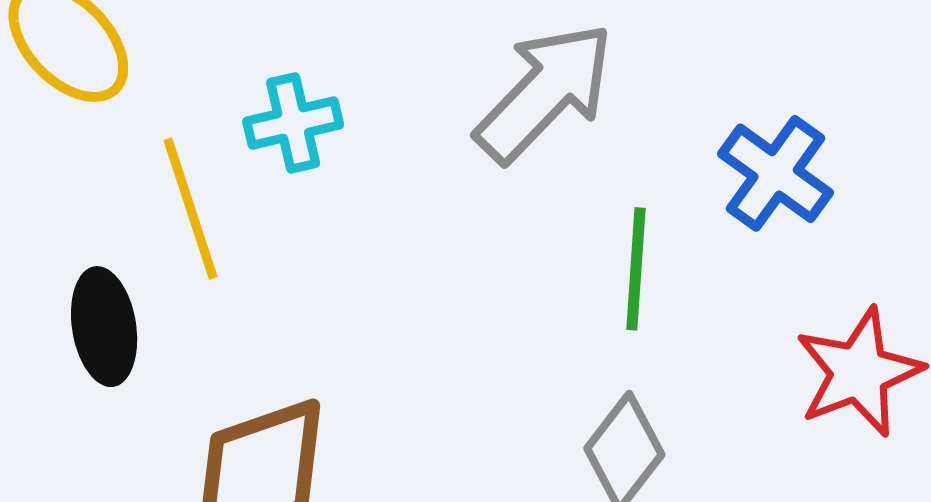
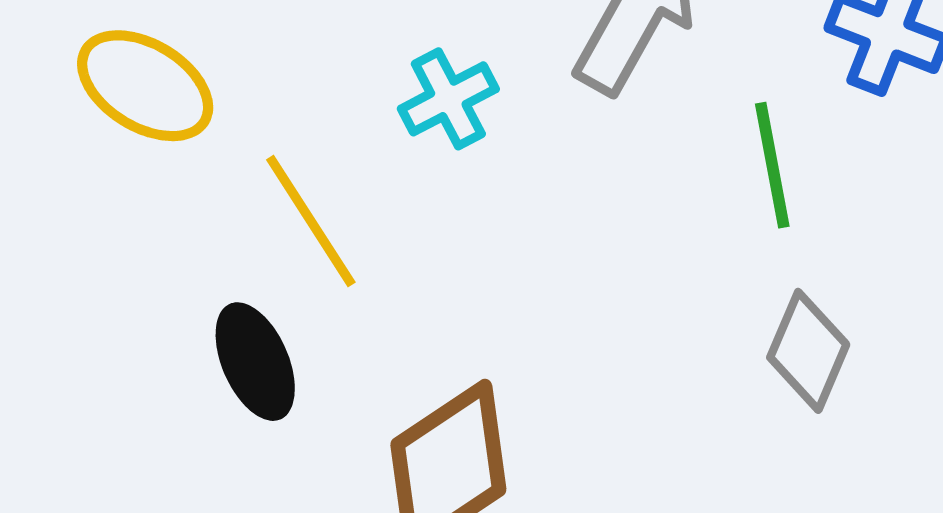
cyan cross: (293, 123) -> (448, 99), moved

